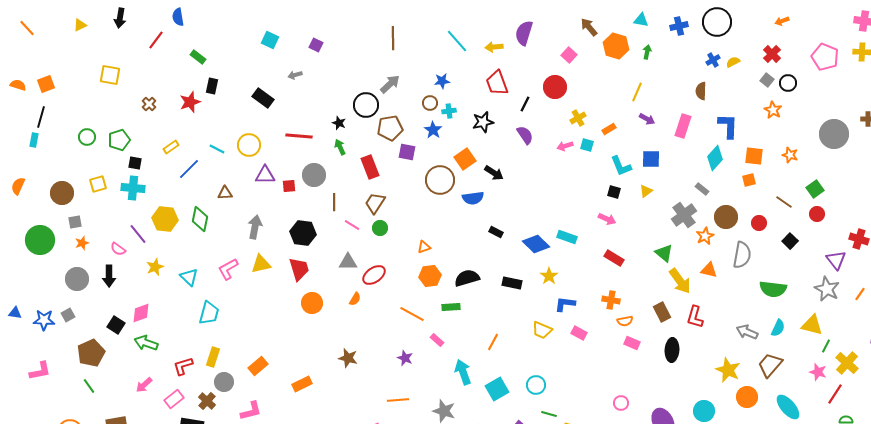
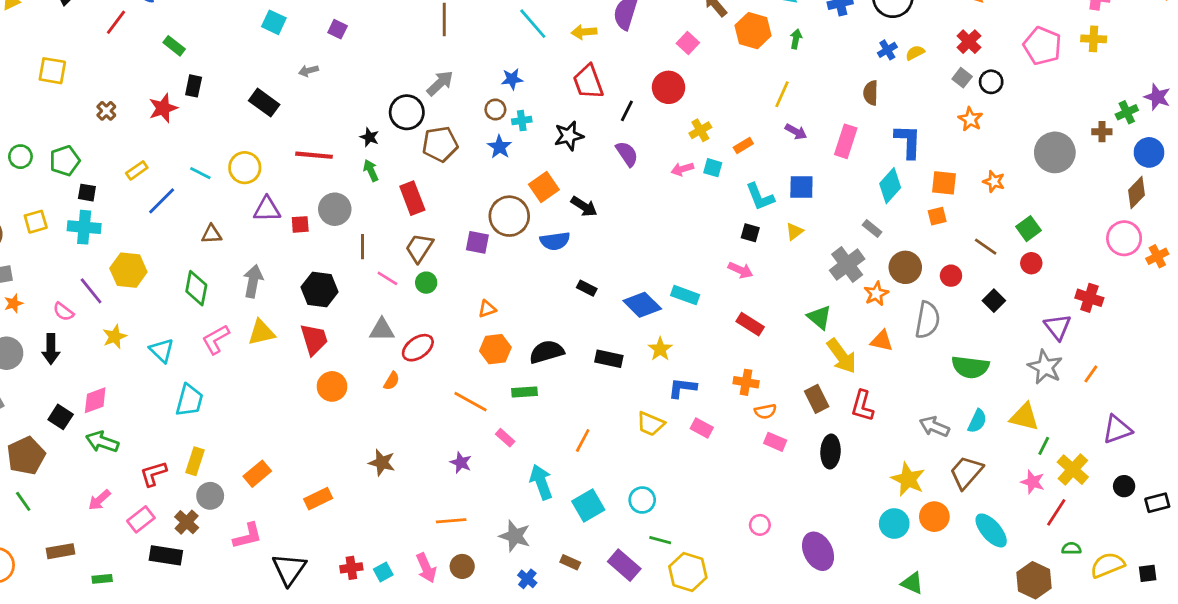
purple square: (407, 152) -> (477, 242), moved
green diamond: (200, 219) -> (196, 288), moved
cyan circle: (704, 411) -> (894, 524), moved

